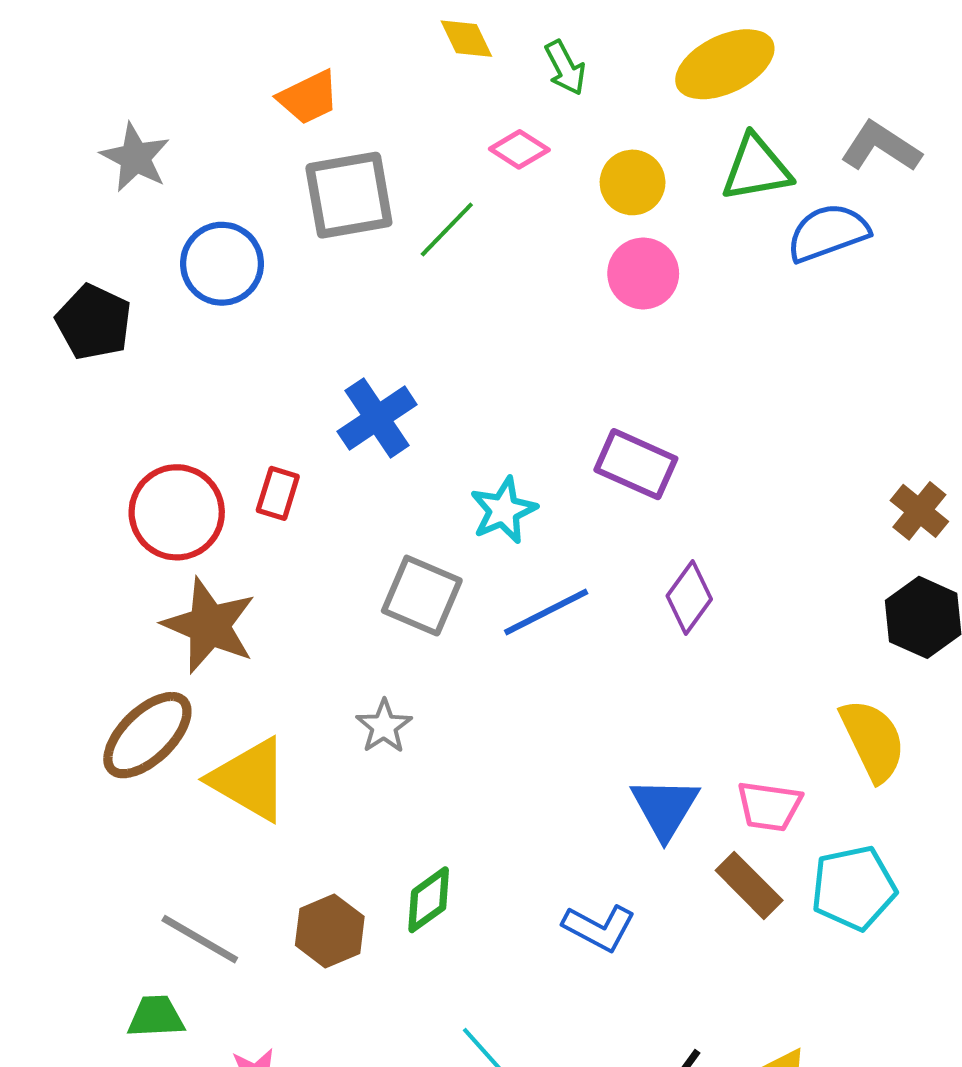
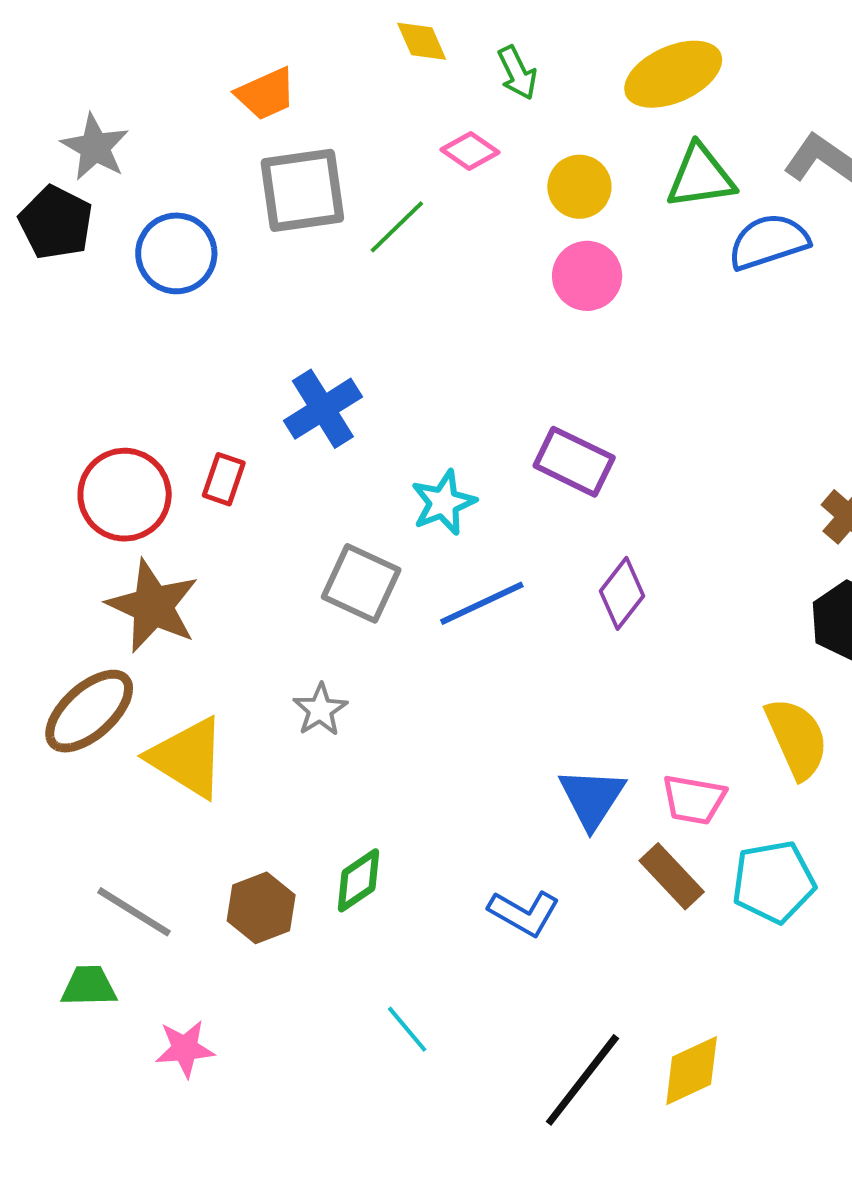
black pentagon: (94, 322) -> (56, 223), moved

